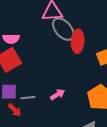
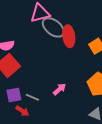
gray line: (28, 98) -> (32, 97), turned 40

